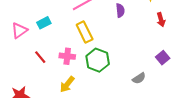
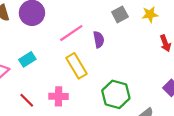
purple semicircle: (120, 10) -> (99, 39), moved
green hexagon: (98, 60) -> (116, 94), moved

